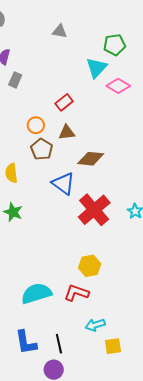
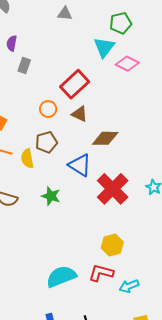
red rectangle: (64, 102) -> (75, 84), size x1.6
brown triangle: (67, 132) -> (80, 114), turned 36
brown pentagon: (42, 149) -> (46, 142), moved, turned 30
green star: (13, 212) -> (51, 196), moved
cyan arrow: (95, 325) -> (129, 286), moved

